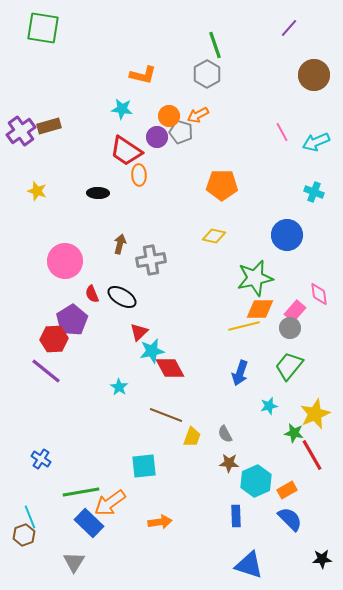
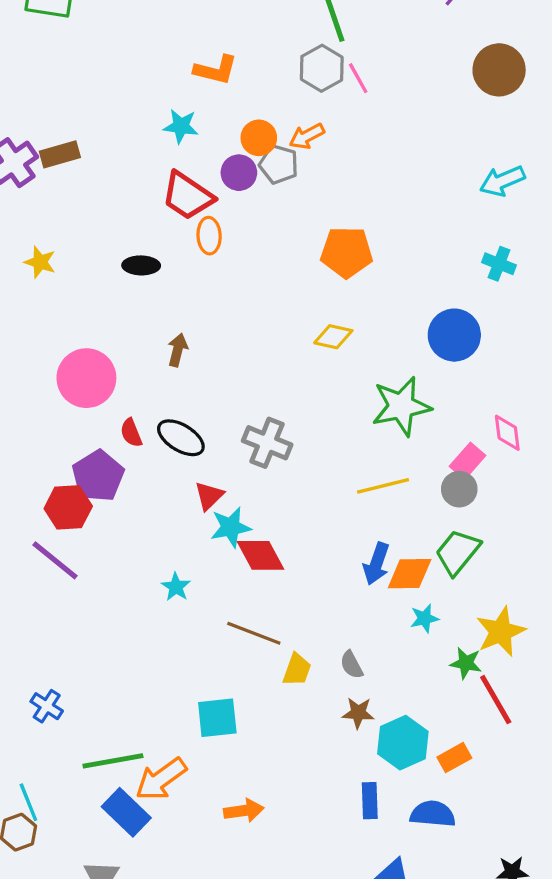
pink line: (282, 132) -> (358, 78), moved
gray cross: (151, 260) -> (267, 443), moved, turned 32
orange diamond: (260, 309) -> (410, 574), moved
blue semicircle: (290, 519) -> (433, 814), moved, turned -40

